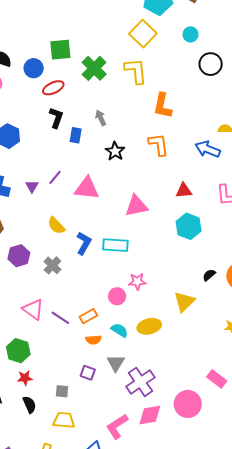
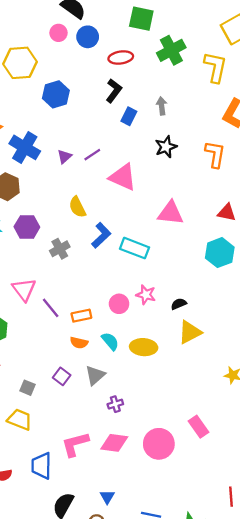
blue circle: (34, 68) -> (88, 37), moved
black semicircle: (209, 275) -> (179, 304), moved
purple cross: (140, 382) -> (115, 404), size x0.5

